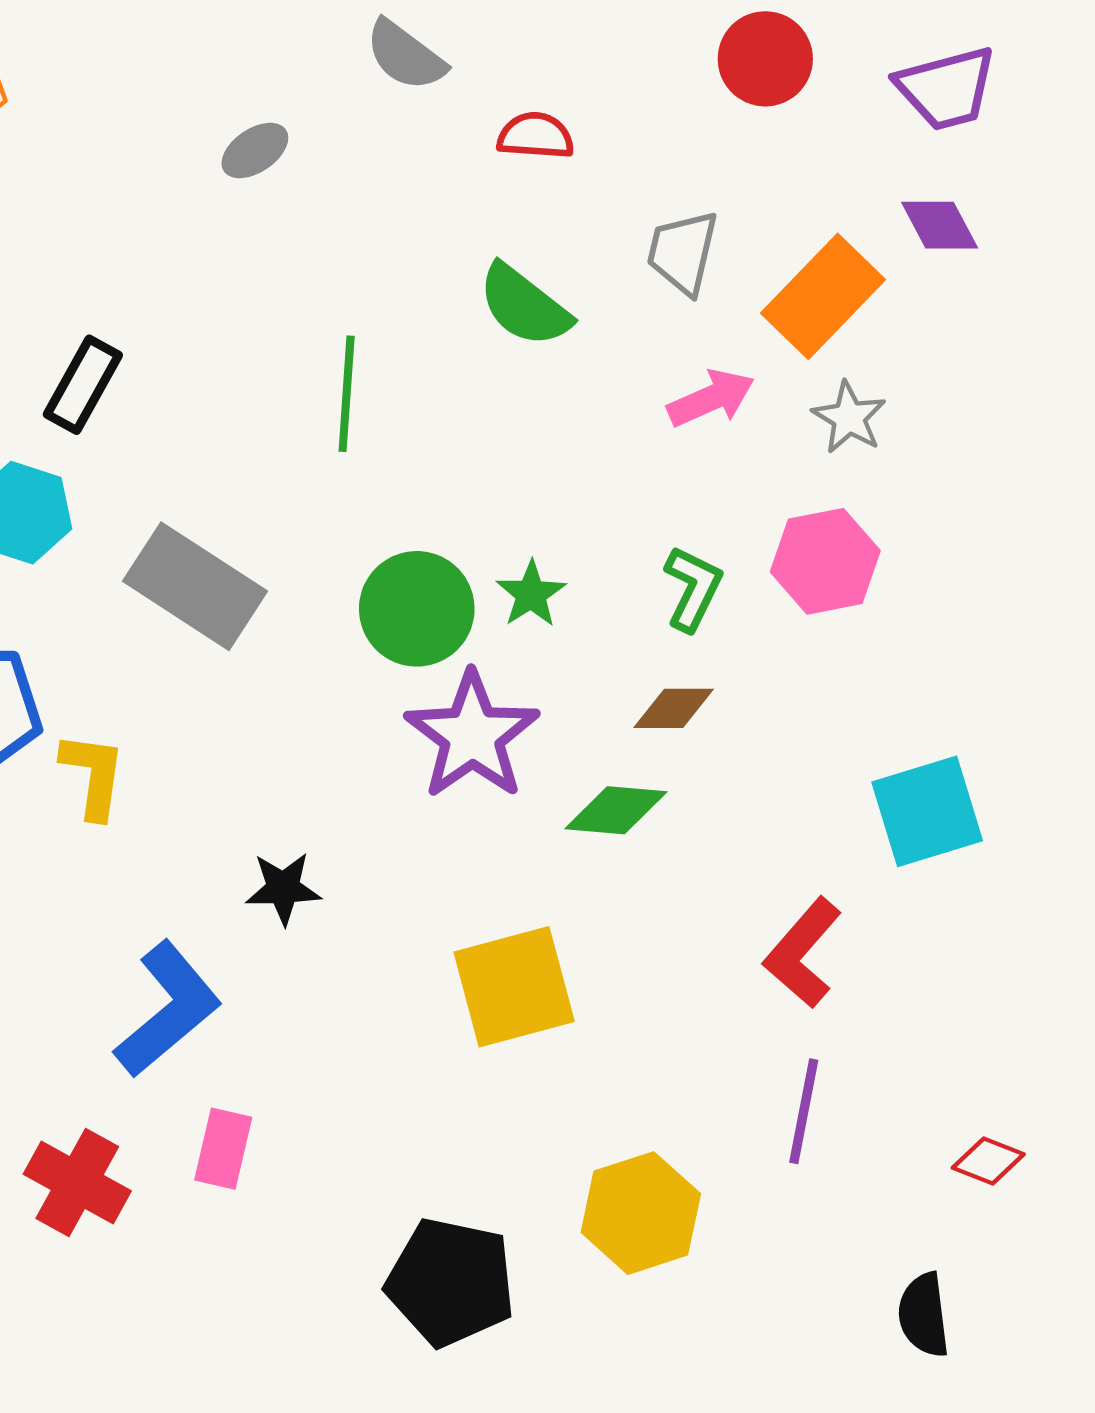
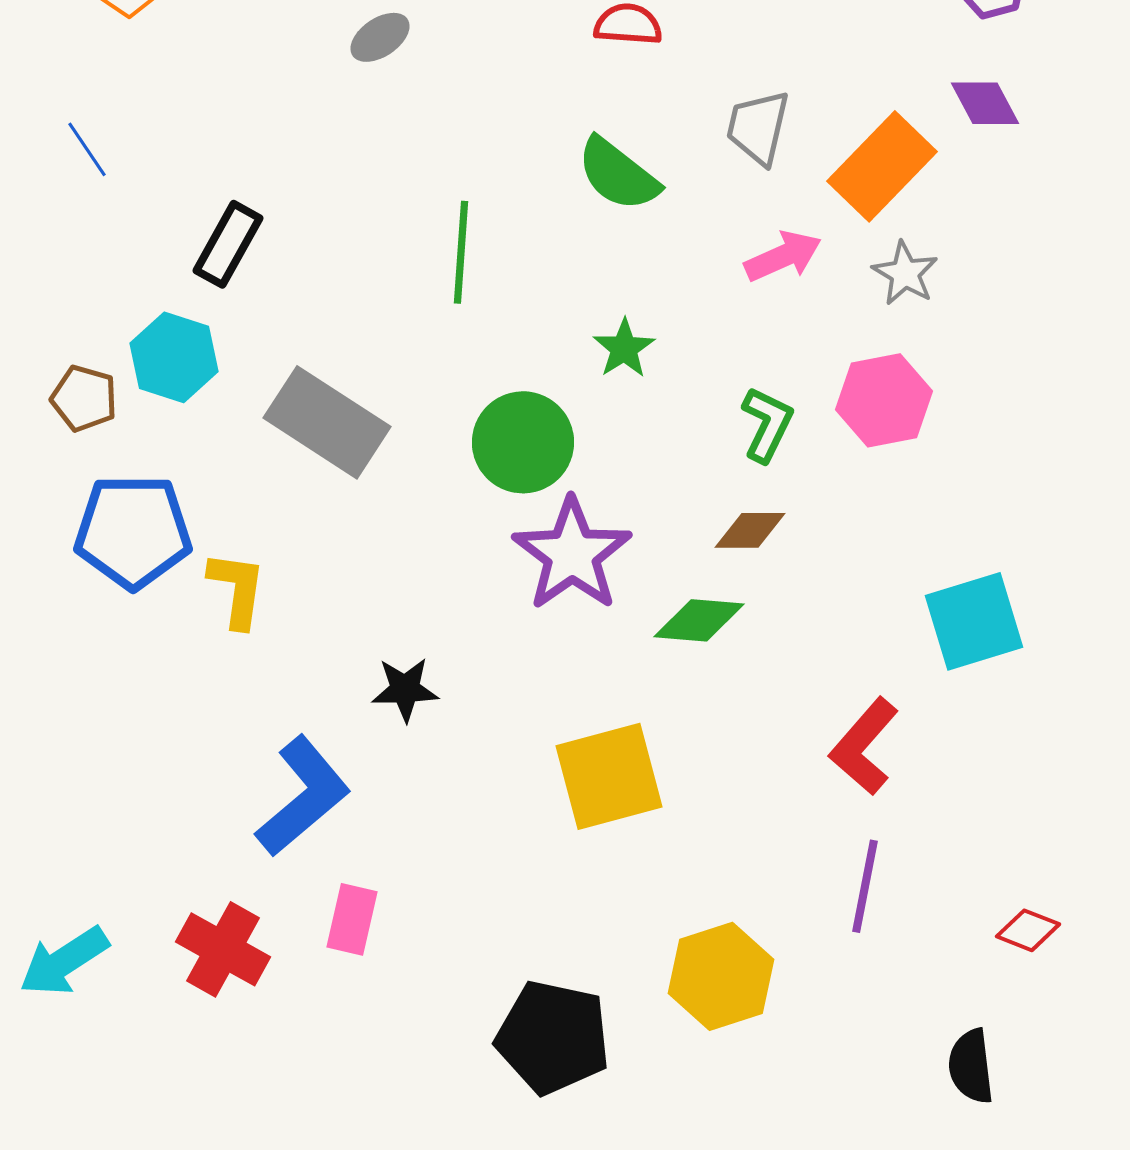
green star: (531, 594) -> (624, 348), moved

